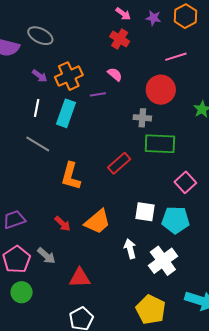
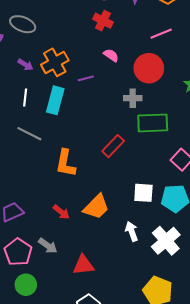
pink semicircle: (115, 74) -> (111, 55), moved

